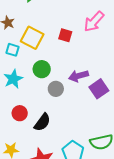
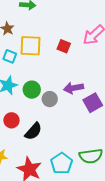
yellow square: (32, 38) -> (30, 46), turned -30
green circle: (42, 69) -> (32, 90), moved

